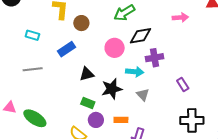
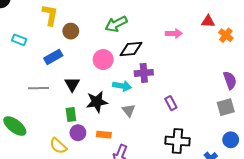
gray line: (33, 69) -> (38, 88), moved
black triangle: (87, 74) -> (72, 84), turned -49
green rectangle: (88, 103) -> (71, 114), turned 56

